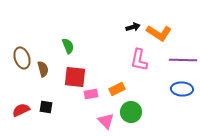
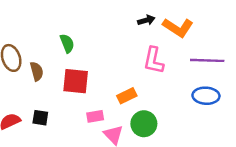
pink rectangle: (91, 94) -> (95, 116), moved

